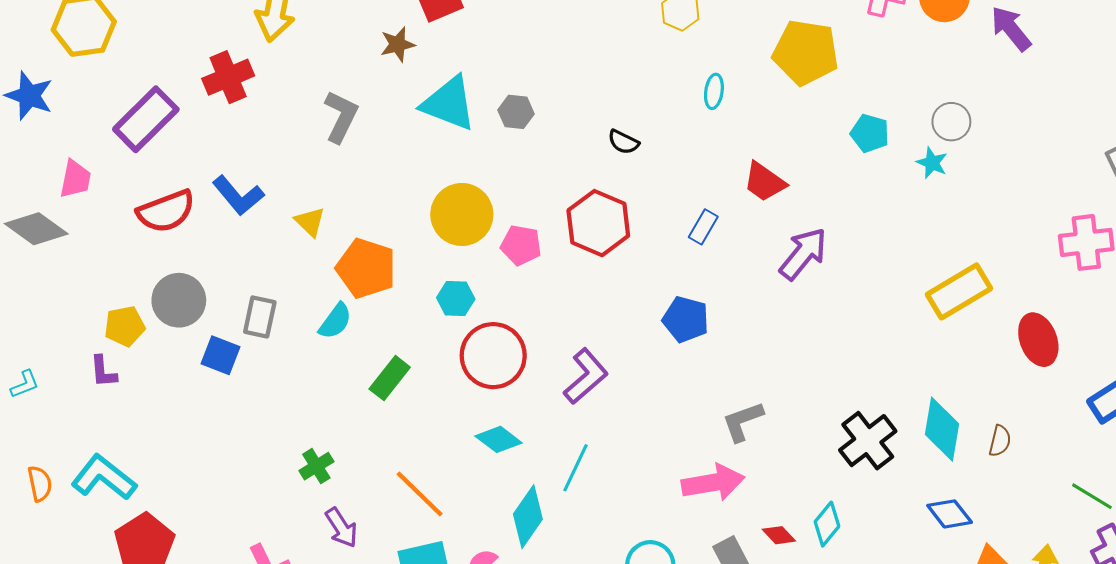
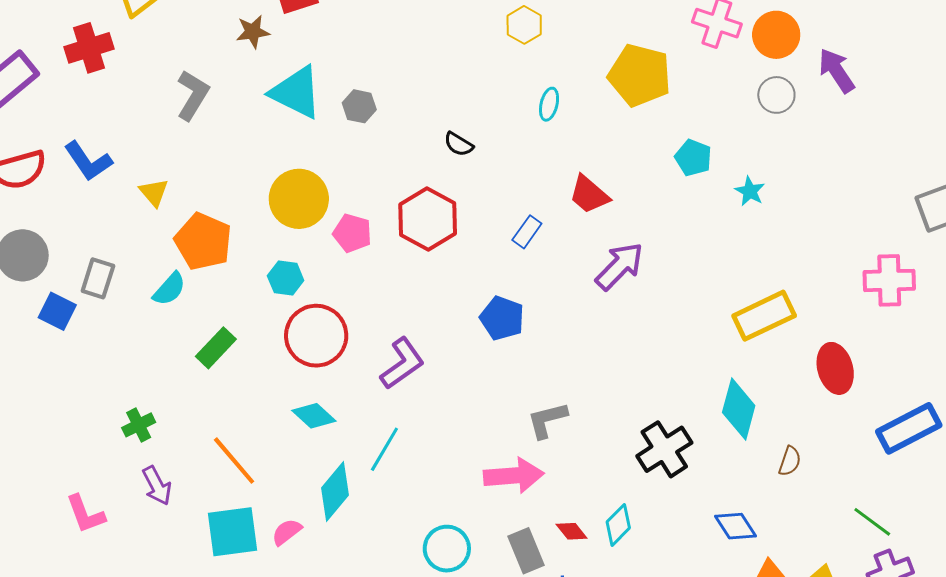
gray circle: (951, 122) -> (776, 95), moved
cyan diamond: (942, 429) -> (739, 409), moved

